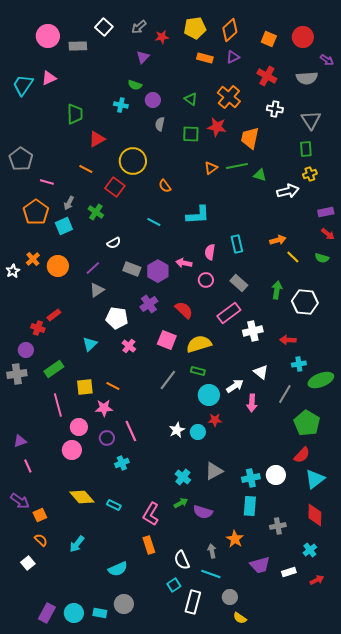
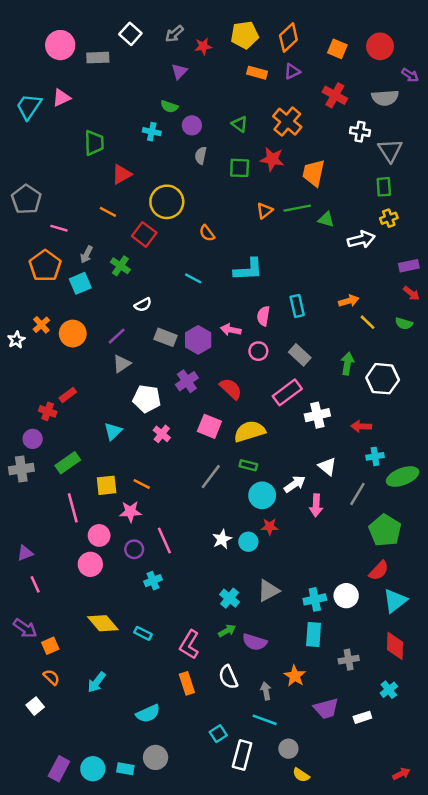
white cross: (275, 109) -> (360, 132), moved
white semicircle: (182, 560) -> (228, 677), moved
red arrow: (317, 580) -> (401, 774), moved

